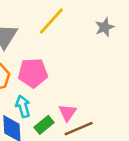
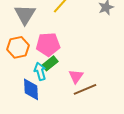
green rectangle: (44, 125) -> (50, 63), moved

